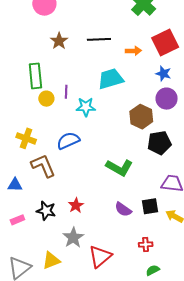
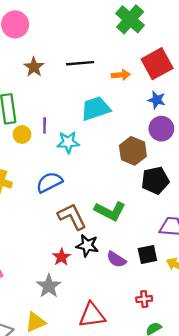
brown L-shape: (43, 166) -> (72, 217), moved
black star: (46, 211) -> (87, 246), moved
gray star: (73, 238) -> (49, 286), moved
red triangle: (100, 256) -> (92, 315), turned 35

